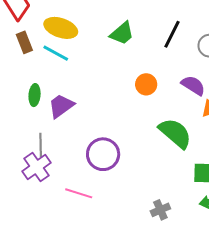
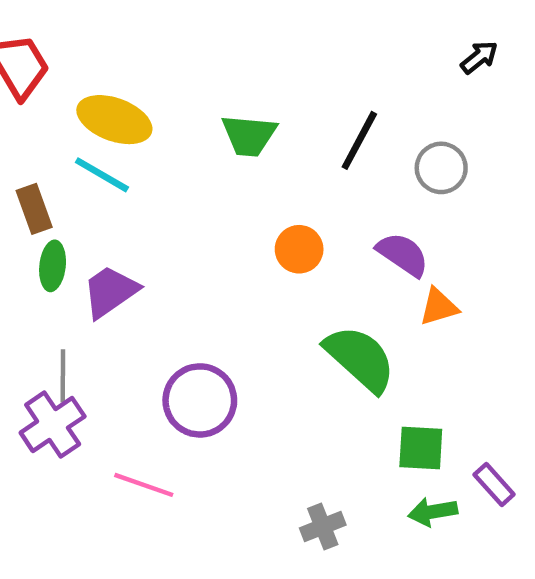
green trapezoid: (122, 33) -> (249, 135), turned 44
brown rectangle: (24, 42) -> (34, 209), moved

